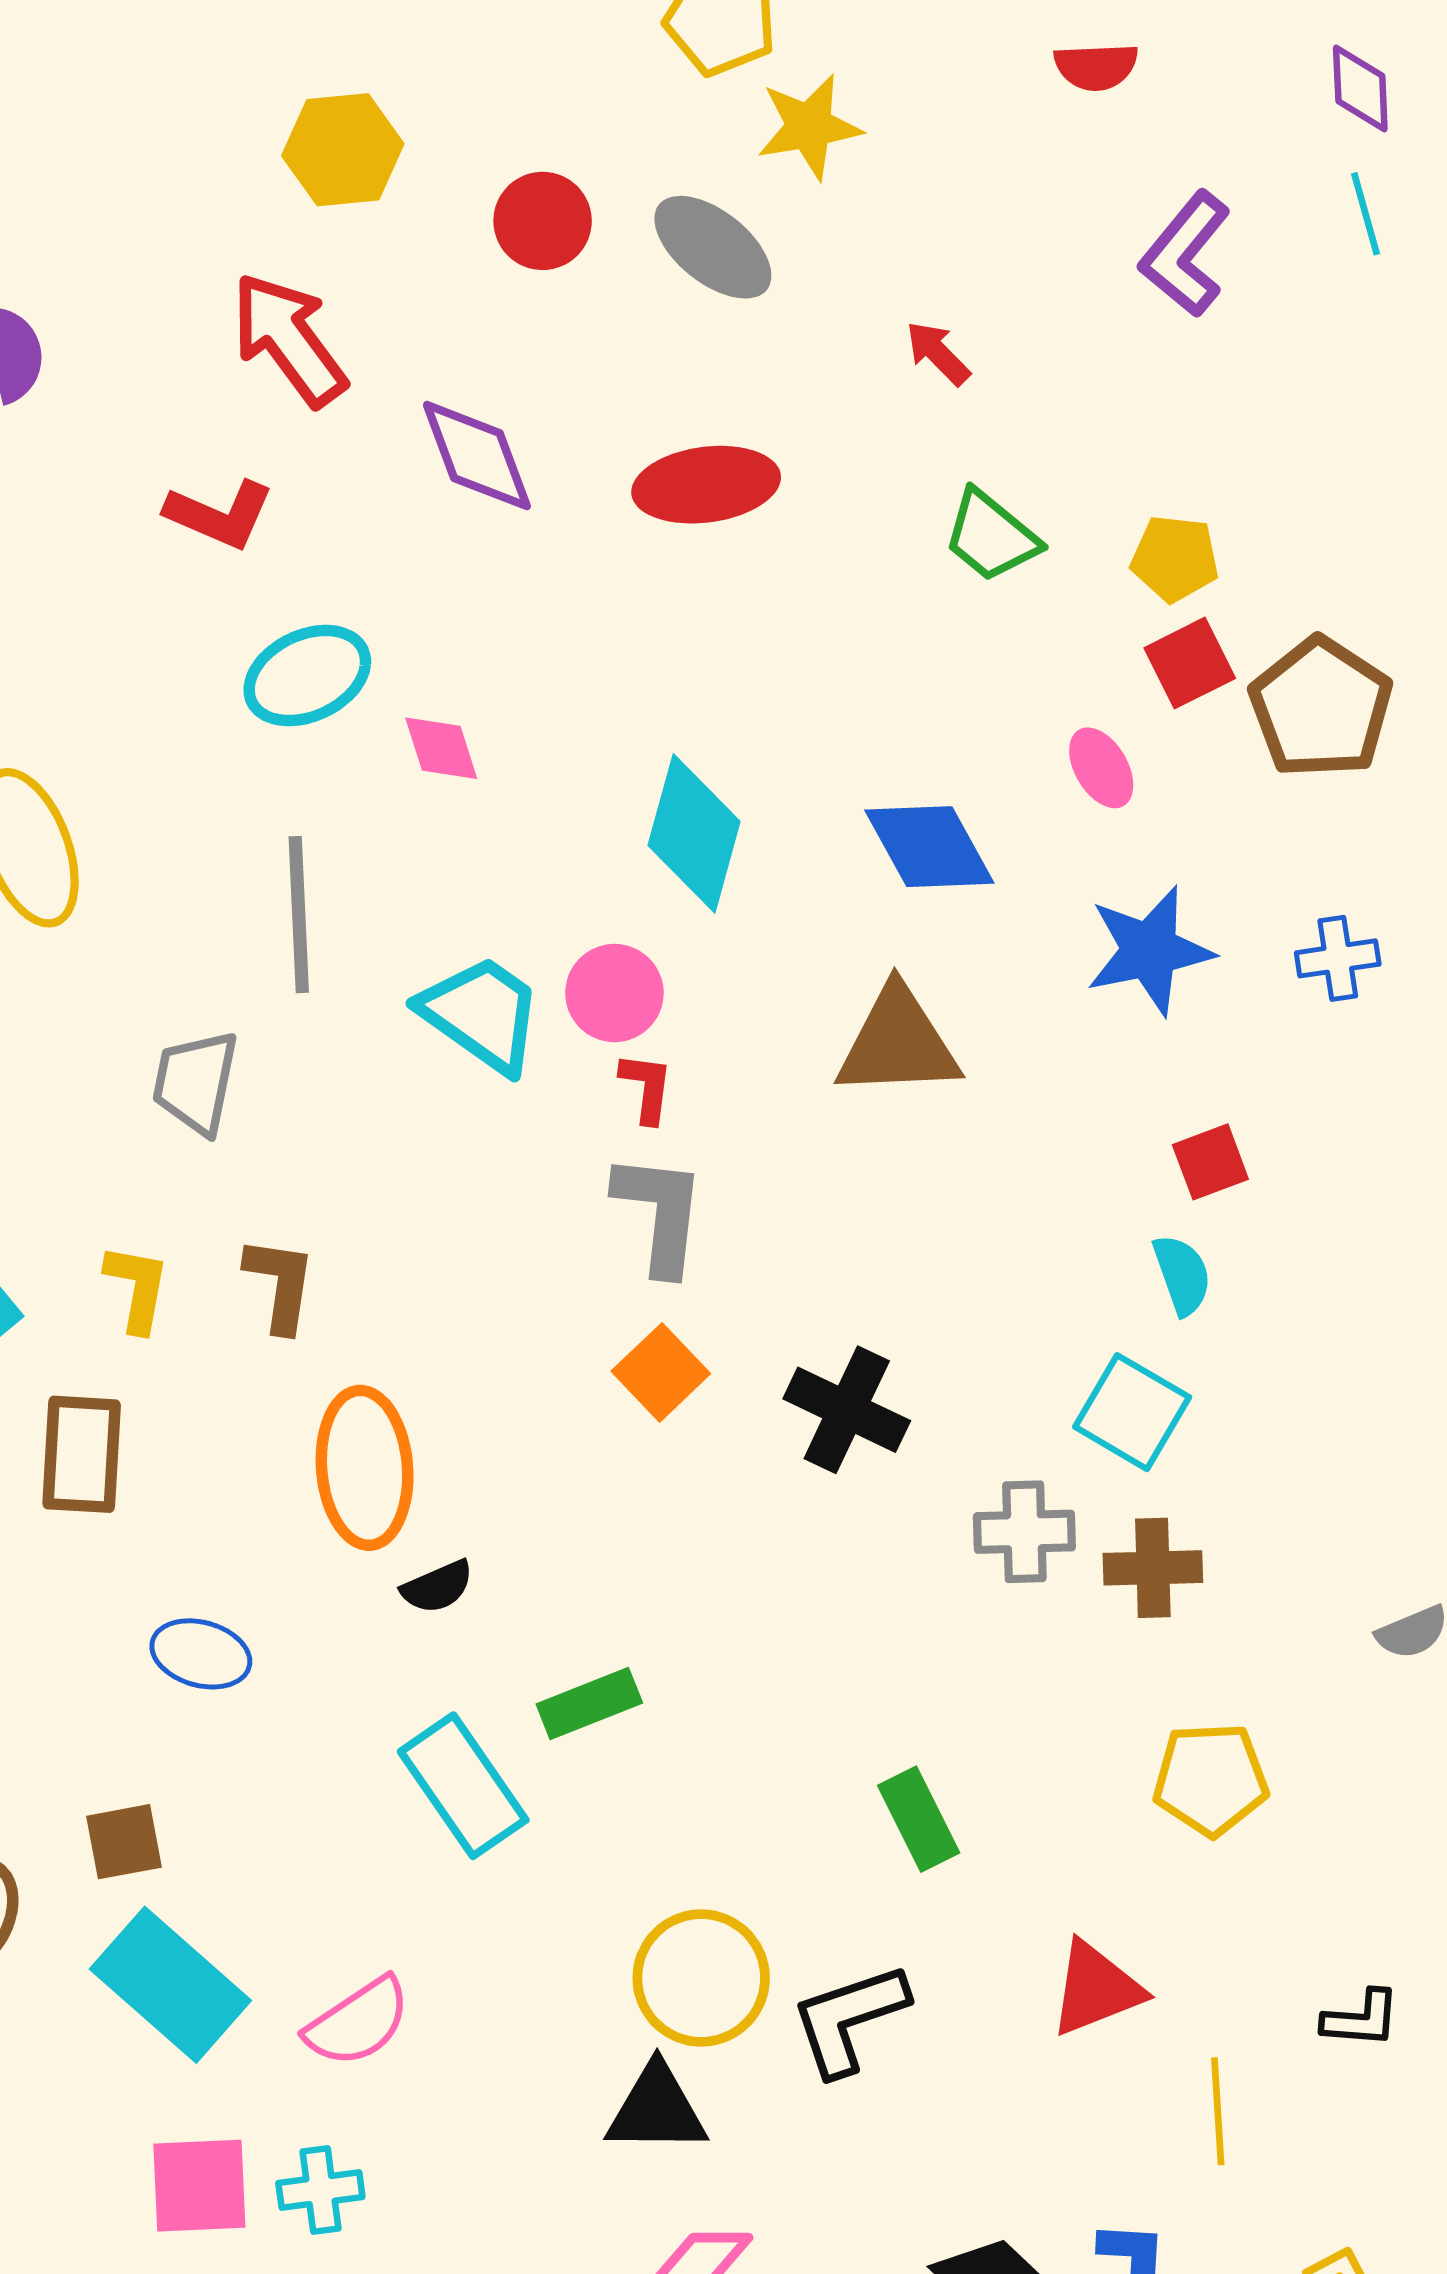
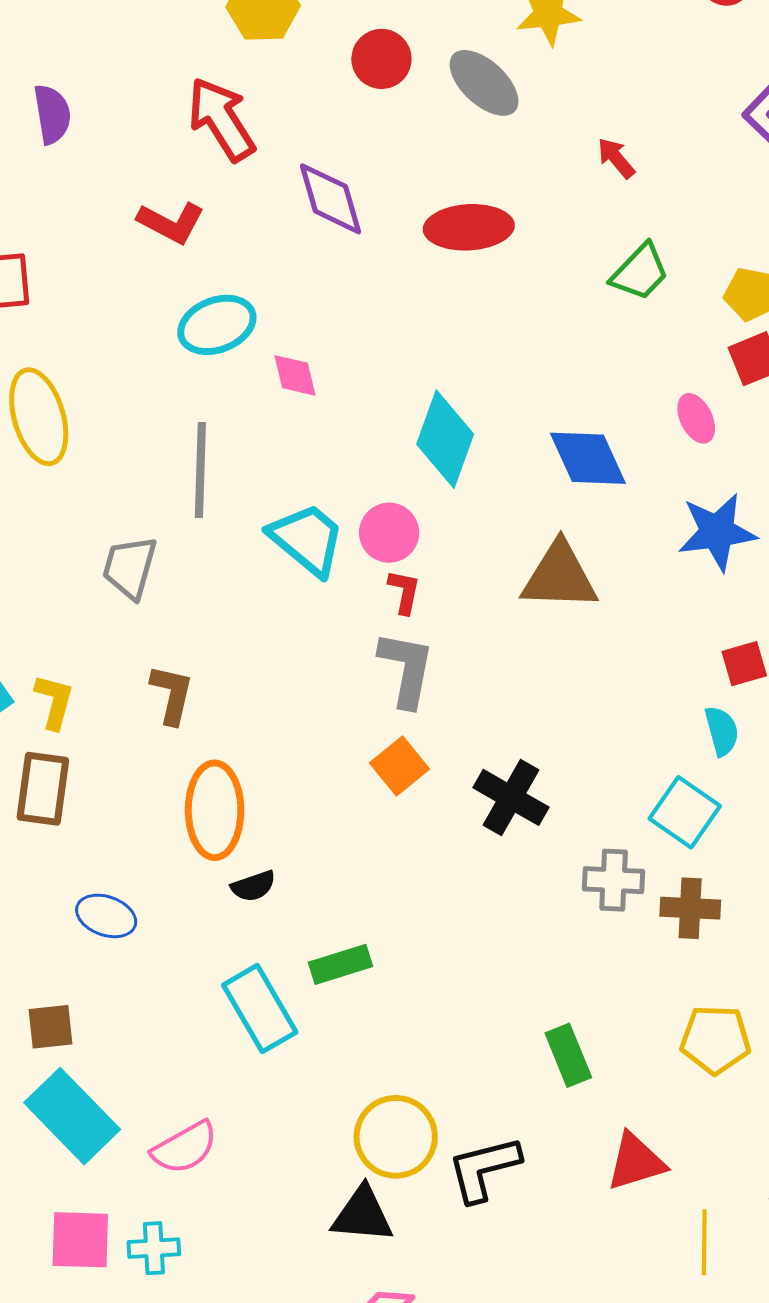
green trapezoid: (991, 536) -> (640, 272), turned -90
yellow L-shape: (137, 1288) -> (54, 701), moved
green rectangle: (919, 1819) -> (568, 1055), moved

